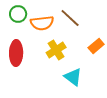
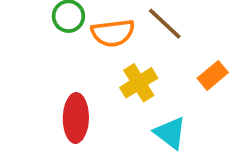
red ellipse: (16, 53) -> (76, 118), moved

